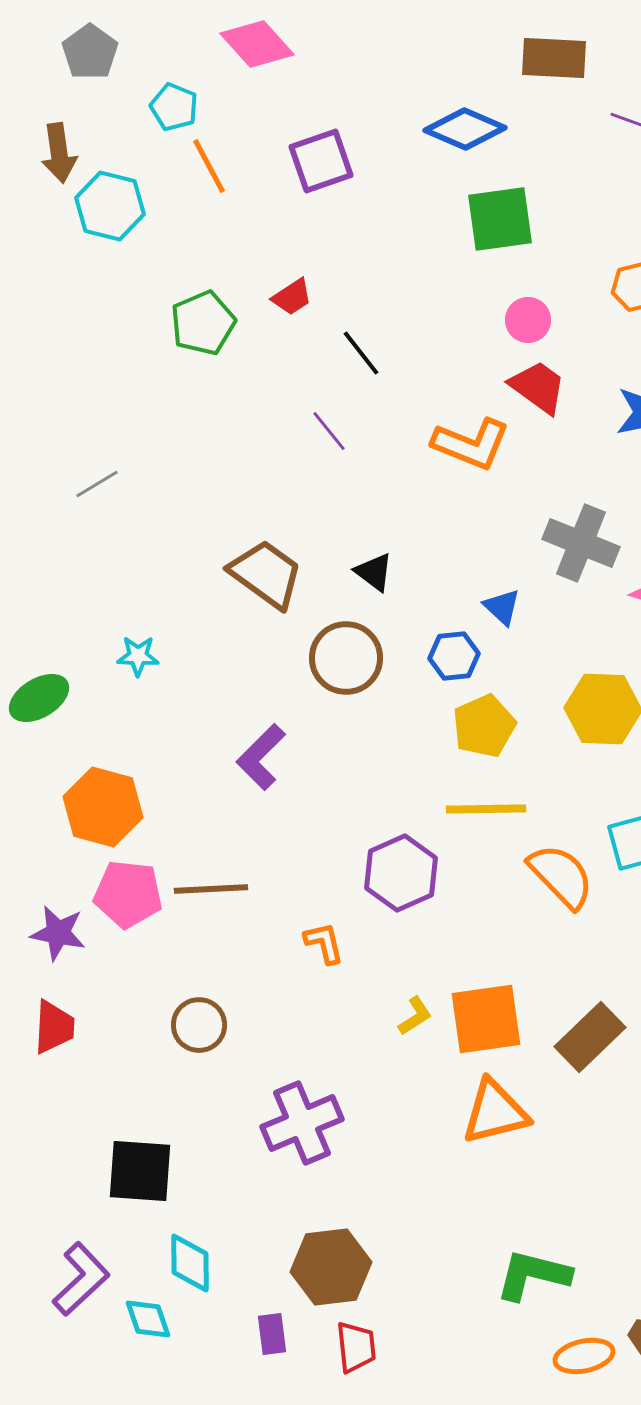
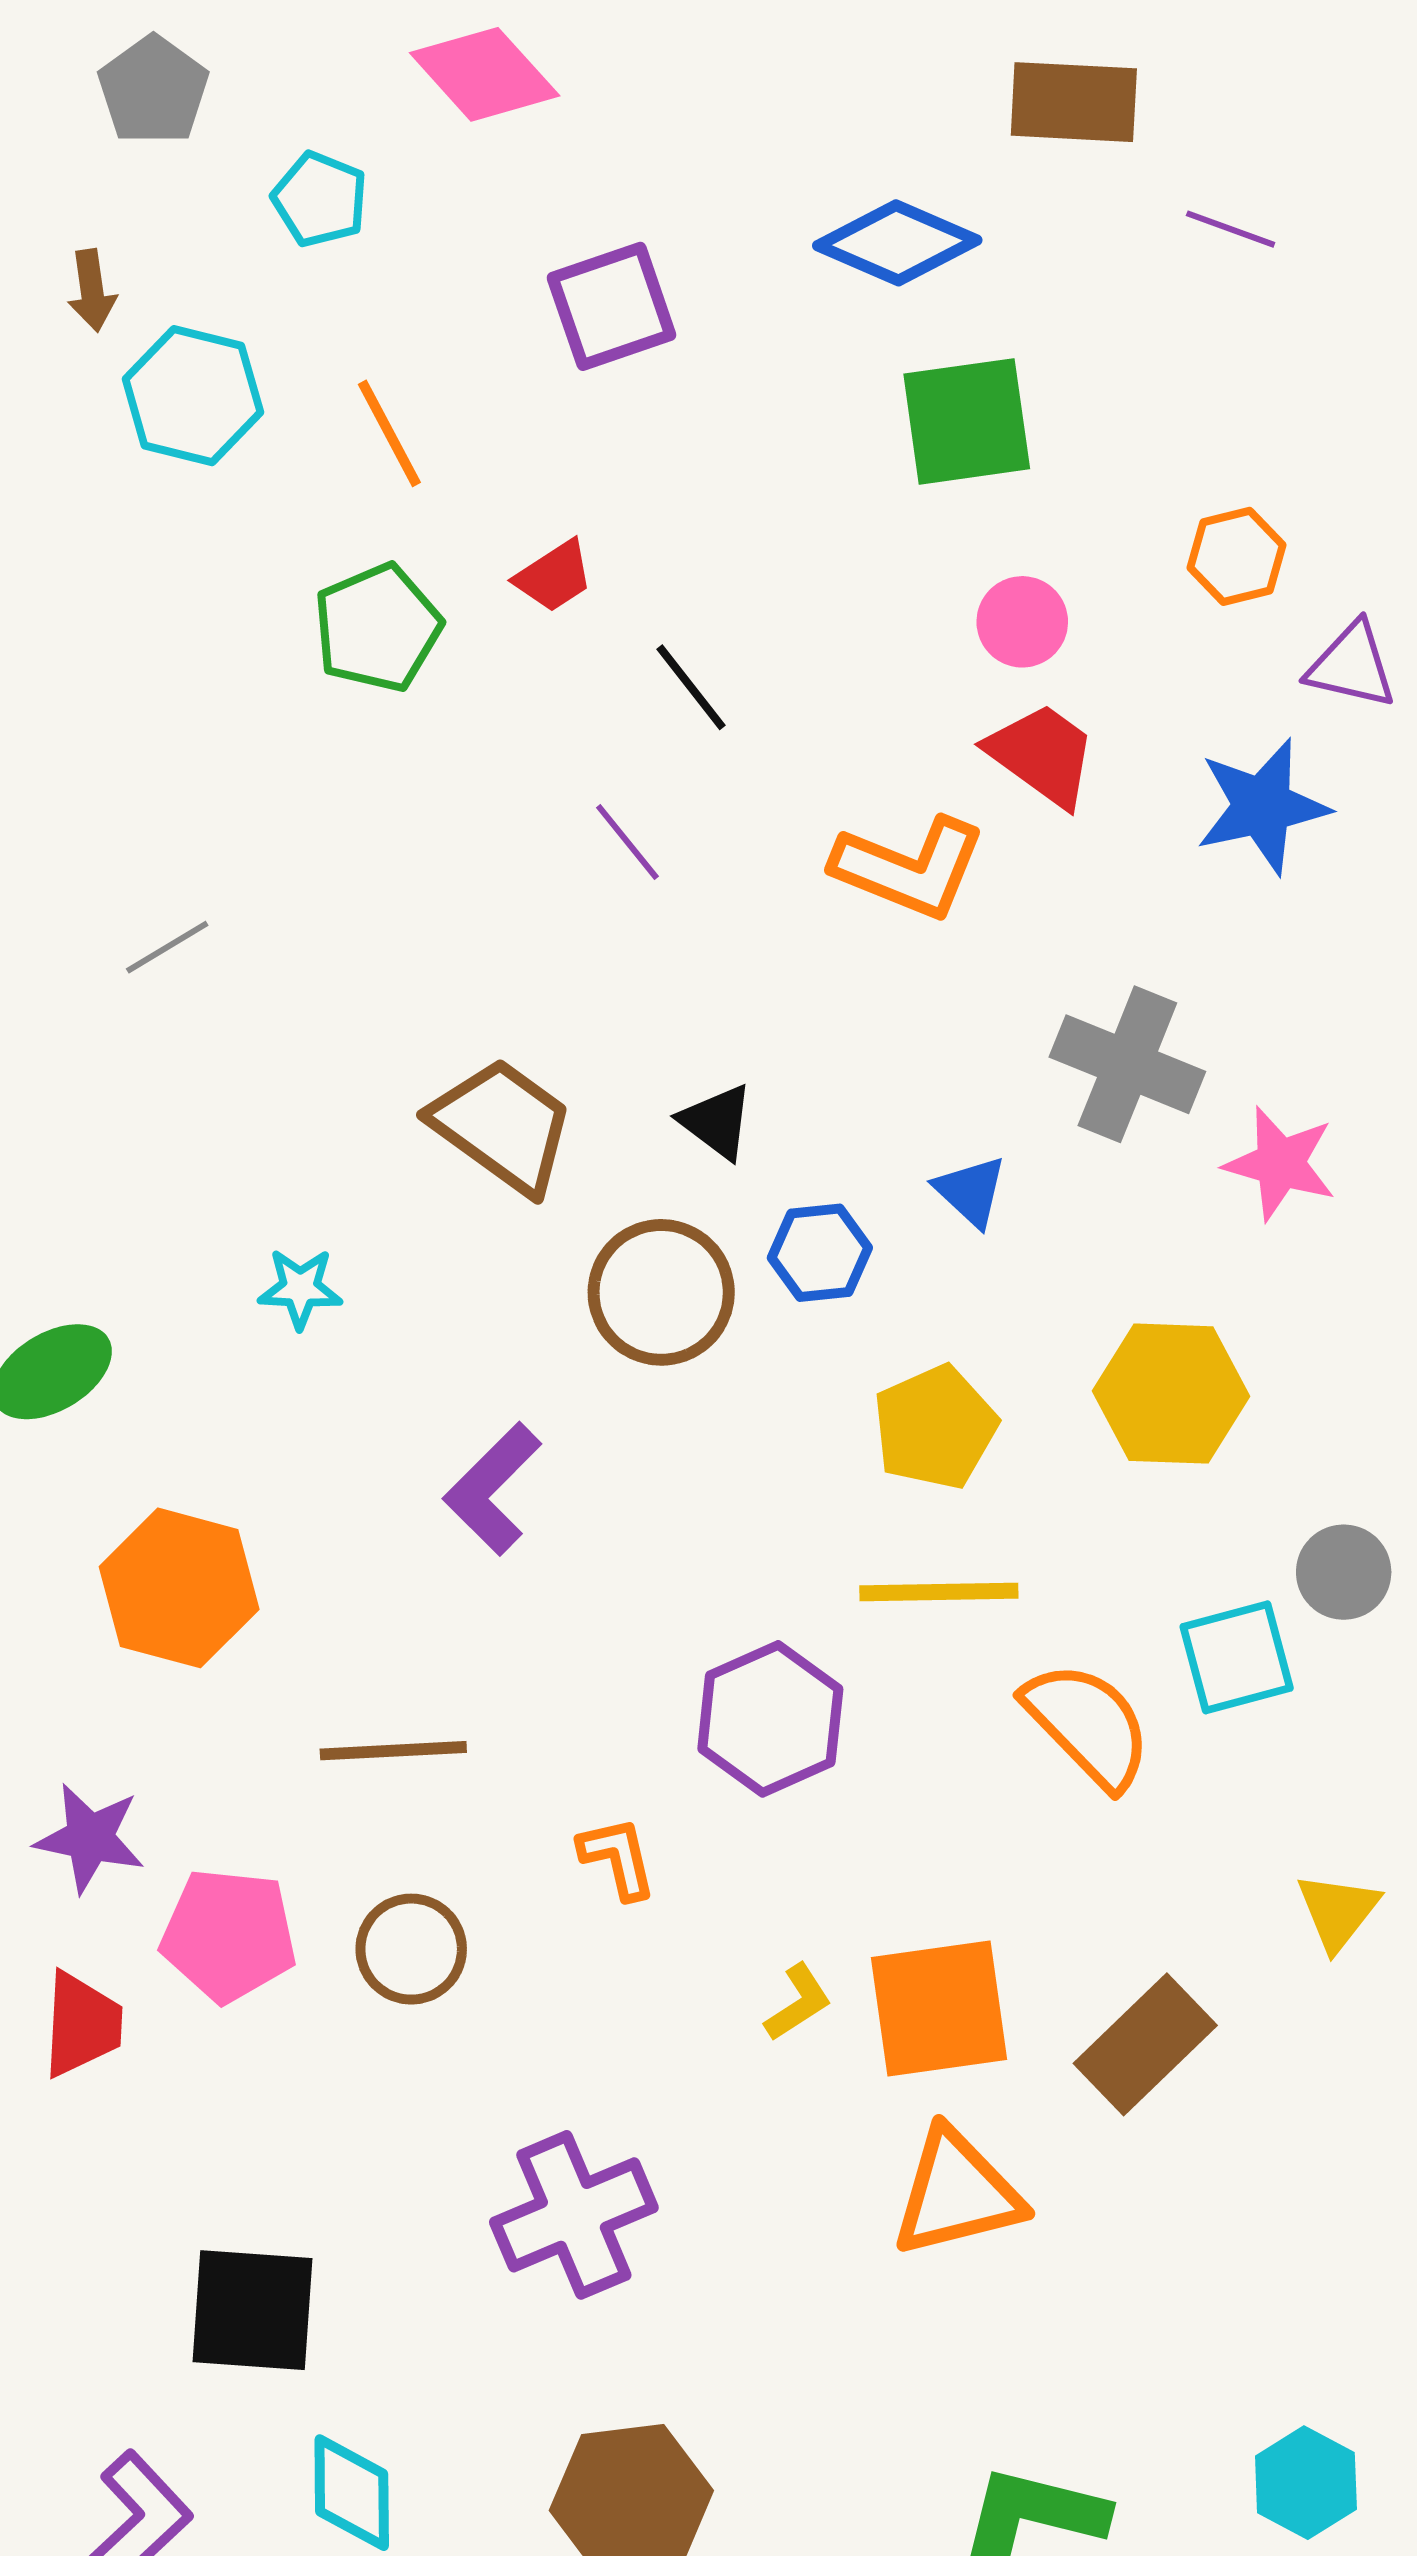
brown arrow: (59, 153) -> (92, 291), size x0.7
orange line: (209, 166) -> (389, 433), moved
cyan star: (138, 656) -> (300, 1288), moved
blue hexagon: (454, 656) -> (820, 1253), moved
pink pentagon: (128, 894) -> (229, 1935), moved
brown circle: (199, 1025) -> (411, 1949), moved

